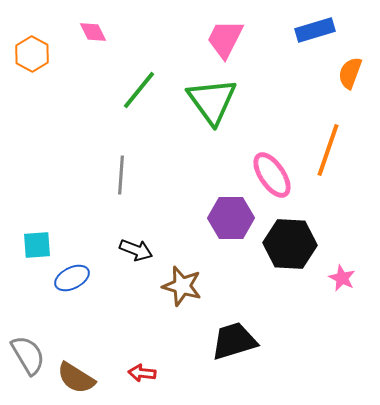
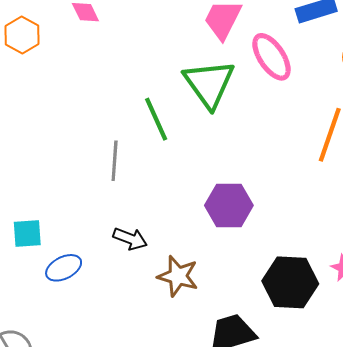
green line: (139, 90) -> (156, 119), moved, turned -63
pink ellipse: (272, 175) -> (272, 57), moved
black hexagon: (290, 244) -> (290, 282), moved

